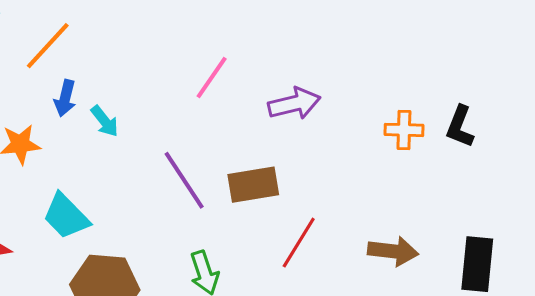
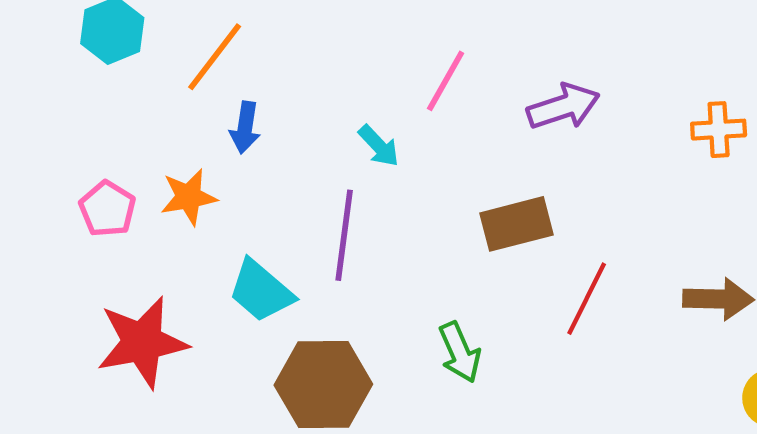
cyan arrow: (105, 121) -> (379, 146), moved
purple line: (184, 180) -> (344, 235), moved, turned 46

